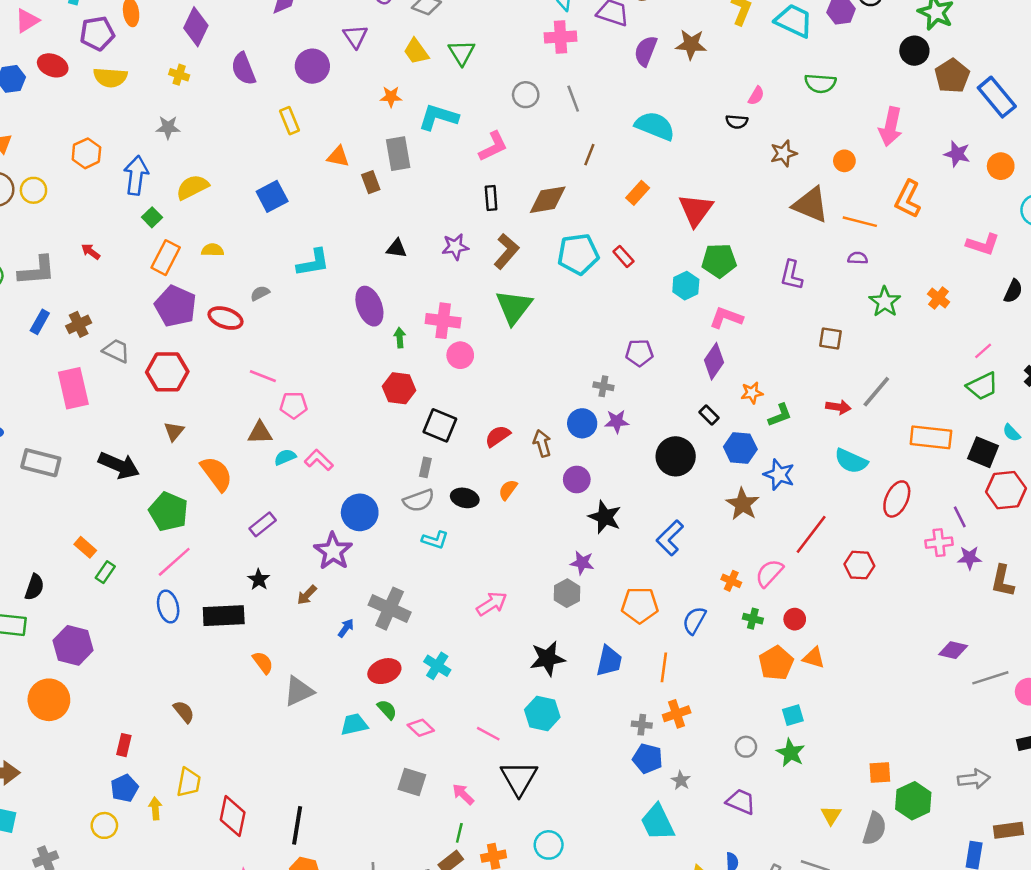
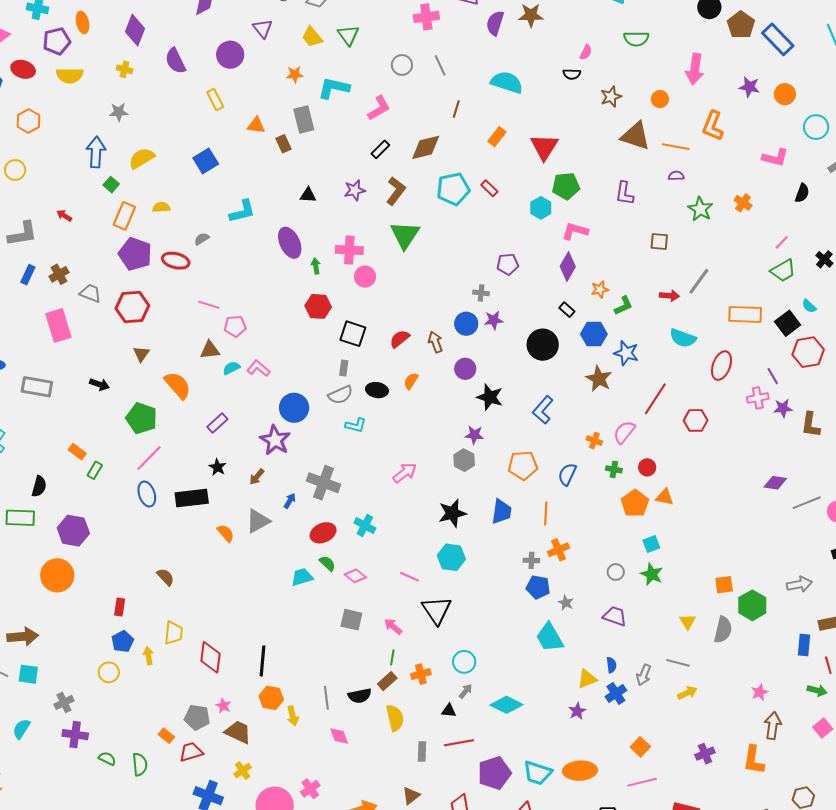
orange hexagon: (86, 153) -> (29, 121), moved
black rectangle: (491, 198) -> (380, 149), turned 54
black square: (983, 452) -> (788, 323), turned 35
black arrow: (119, 465) -> (99, 384), size x0.6
gray triangle: (299, 691) -> (258, 521), moved

